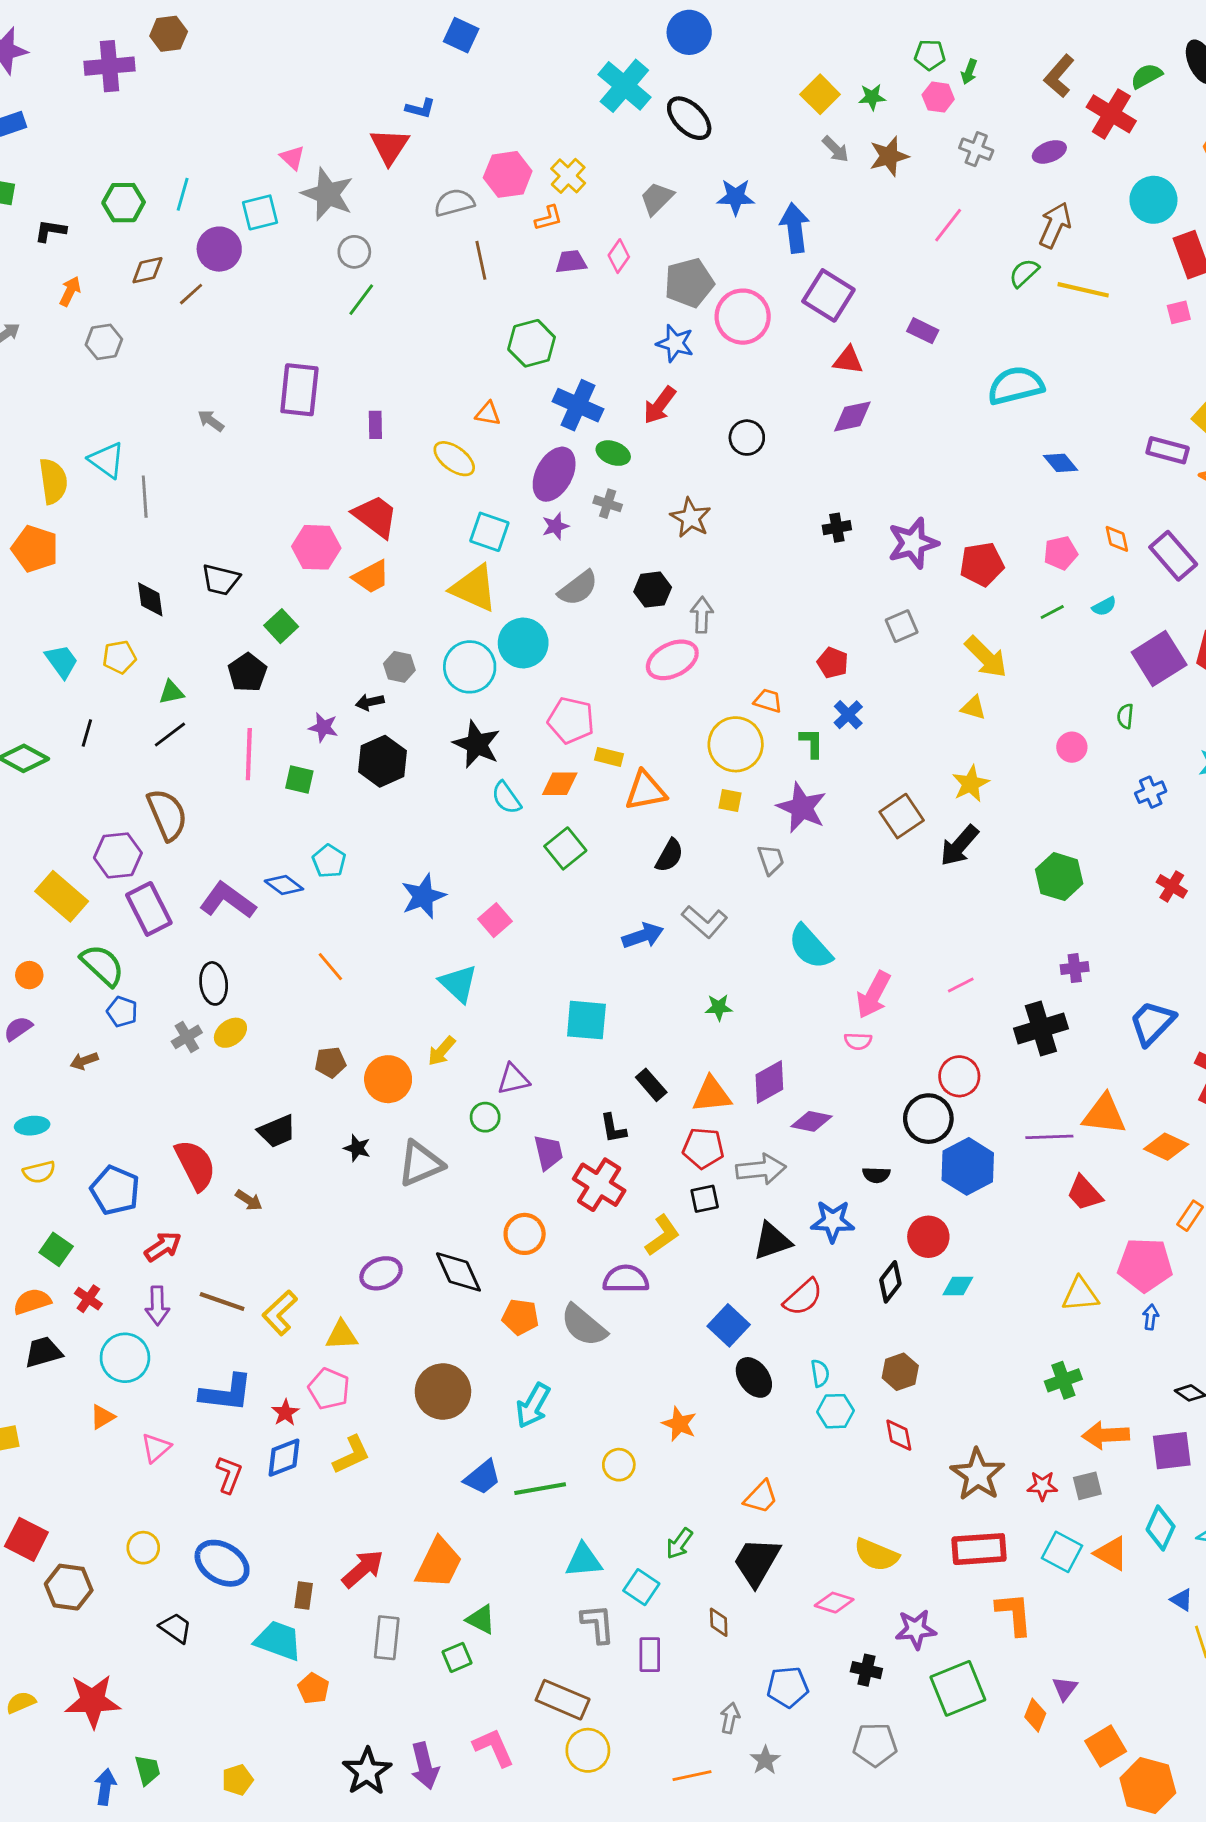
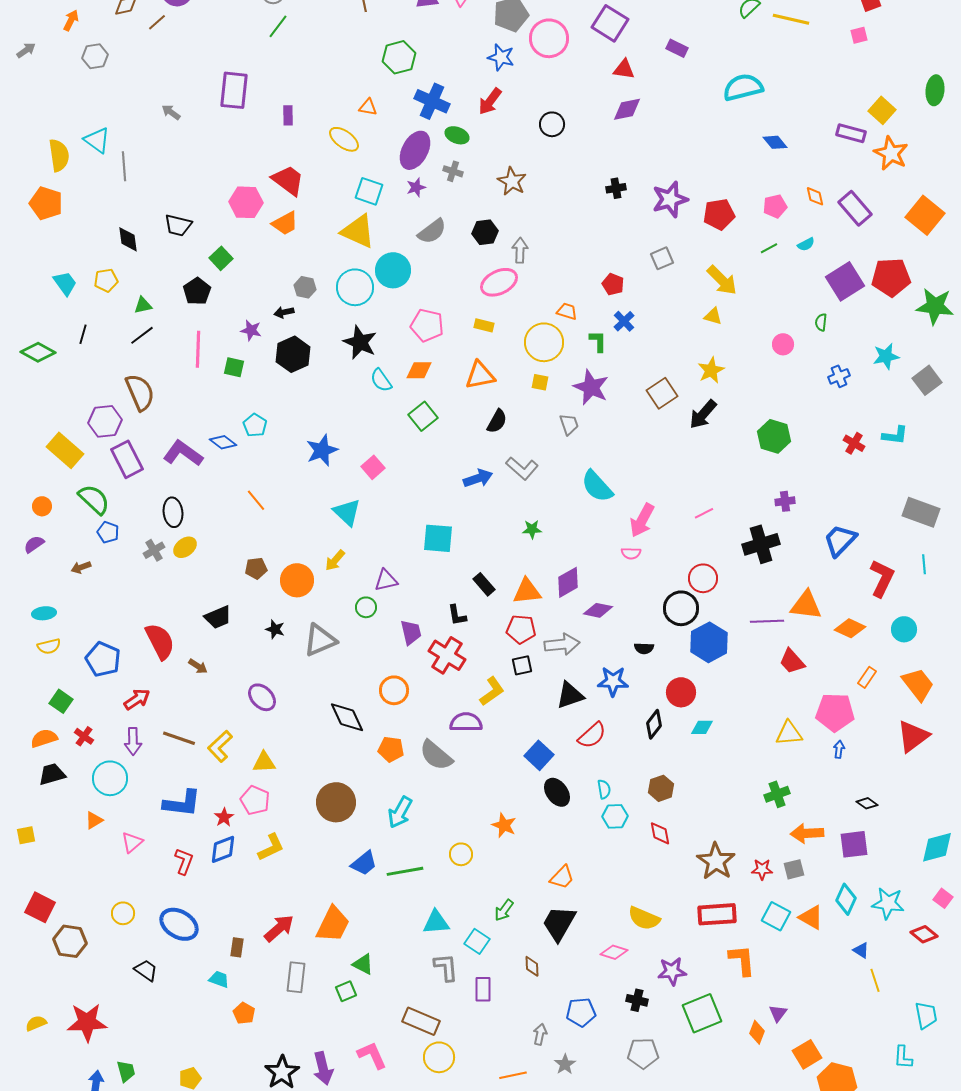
yellow rectangle: (609, 757) -> (484, 325), moved
purple ellipse: (381, 1273) -> (262, 697), moved, turned 68
cyan trapezoid: (278, 1641) -> (219, 979), size x0.6

